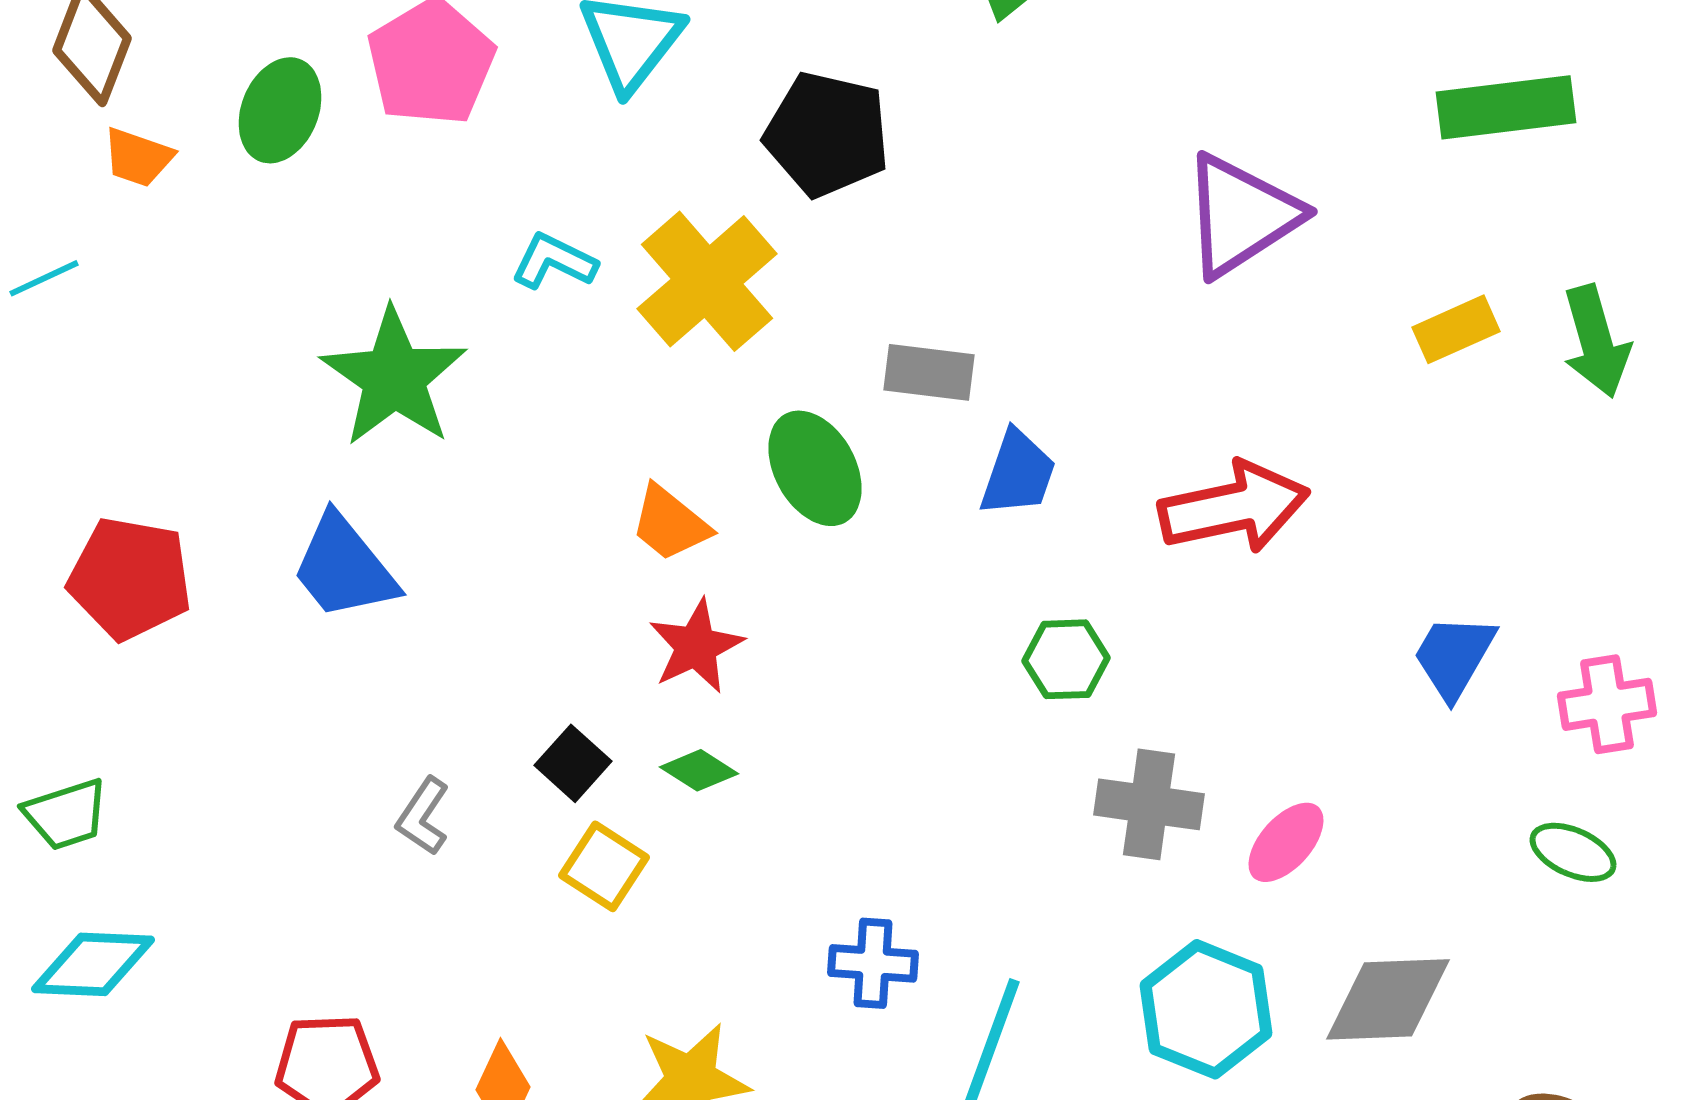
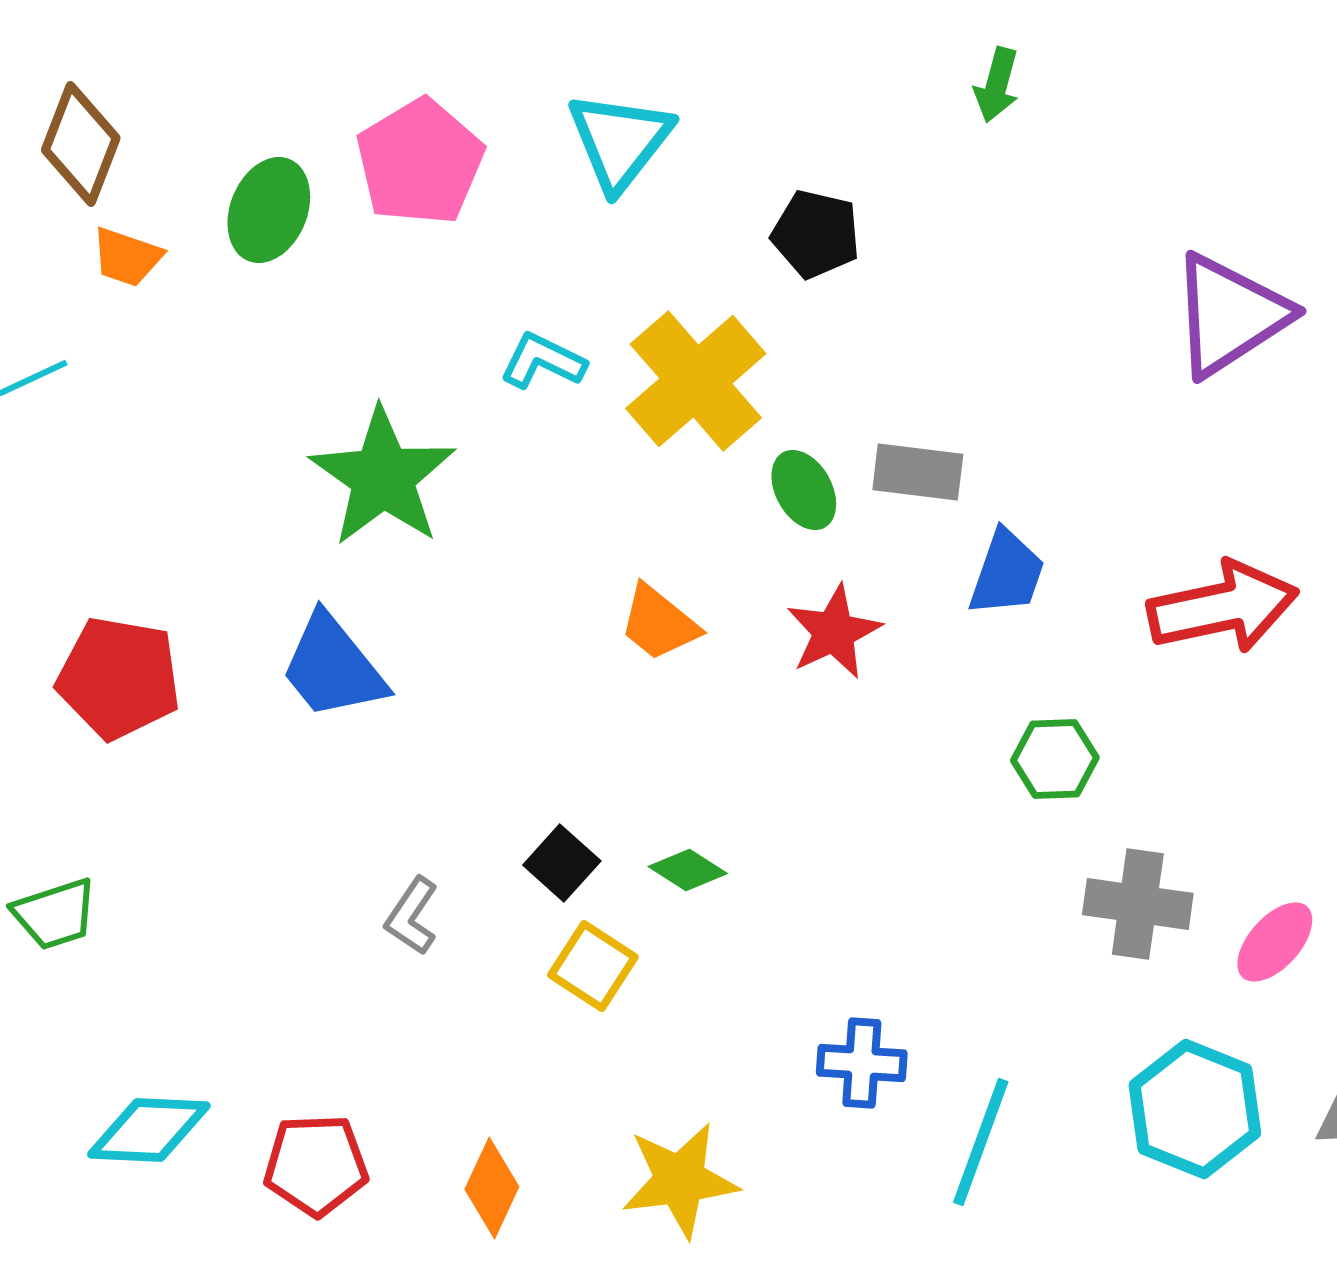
black pentagon: (827, 134) -> (816, 234), size x0.7
green ellipse: (815, 468) -> (804, 490), moved, size x0.7
red star: (696, 646) -> (834, 632), moved
cyan diamond: (93, 964) -> (149, 1130), moved

